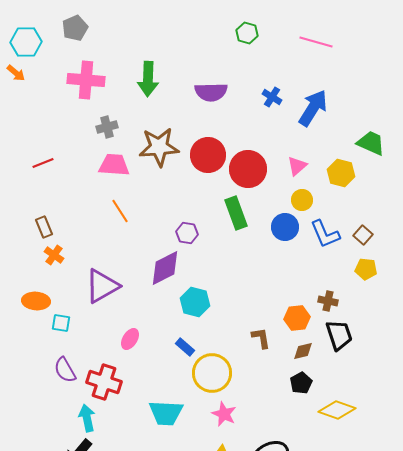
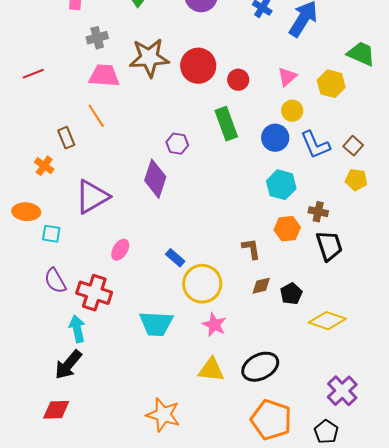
red circle: (248, 169) -> (238, 80), size x0.6
orange line: (120, 211) -> (96, 116), moved
brown rectangle: (44, 227) -> (66, 138), moved
purple diamond: (165, 268) -> (155, 179), turned -45
cyan hexagon: (195, 302) -> (281, 185), moved
brown diamond: (303, 351) -> (261, 286), moved

